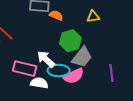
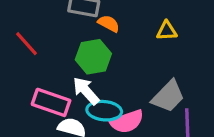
green hexagon: (70, 41) -> (93, 57), moved
gray trapezoid: (82, 57) -> (168, 96), moved

